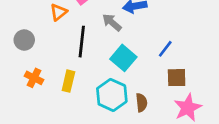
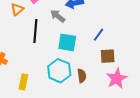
cyan square: (123, 58) -> (67, 42), turned -30
yellow rectangle: (68, 81) -> (23, 82), moved

